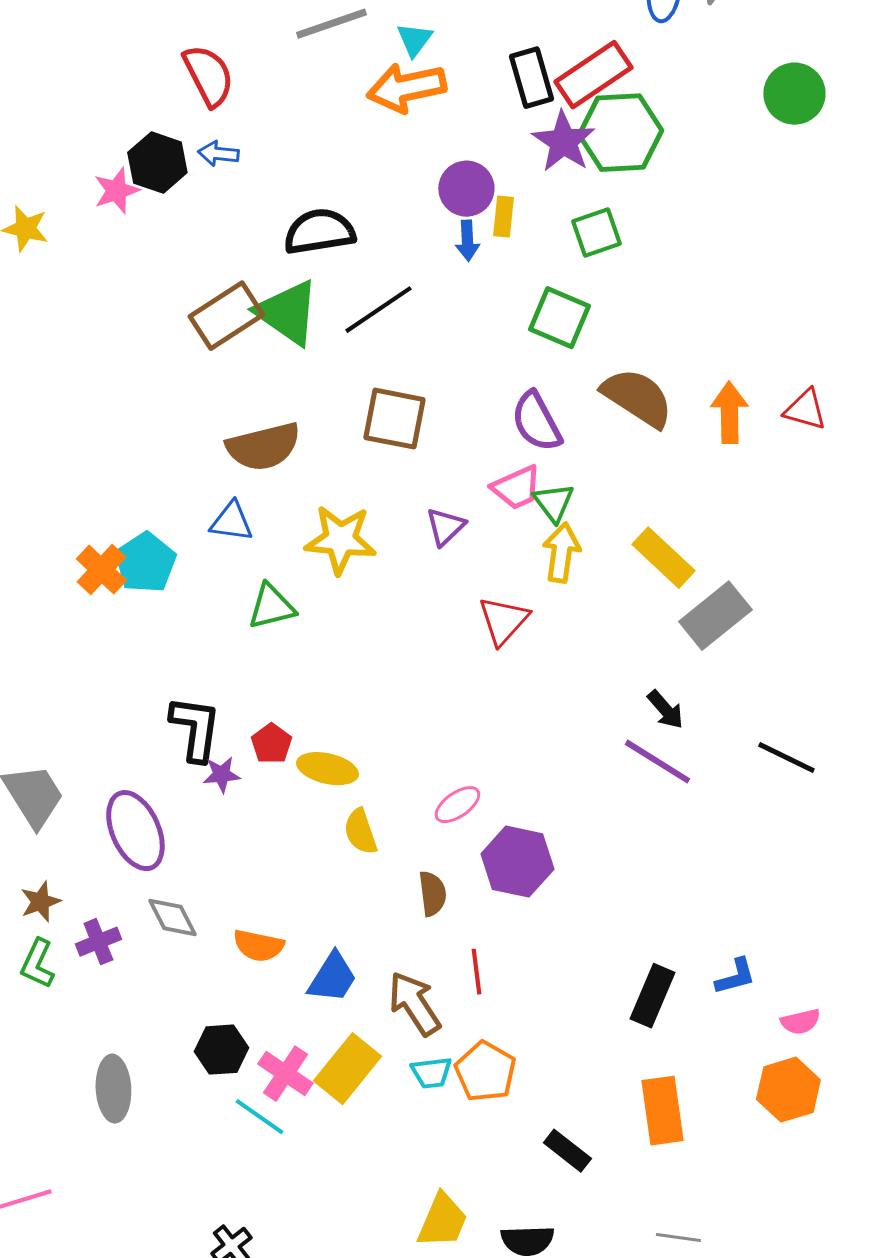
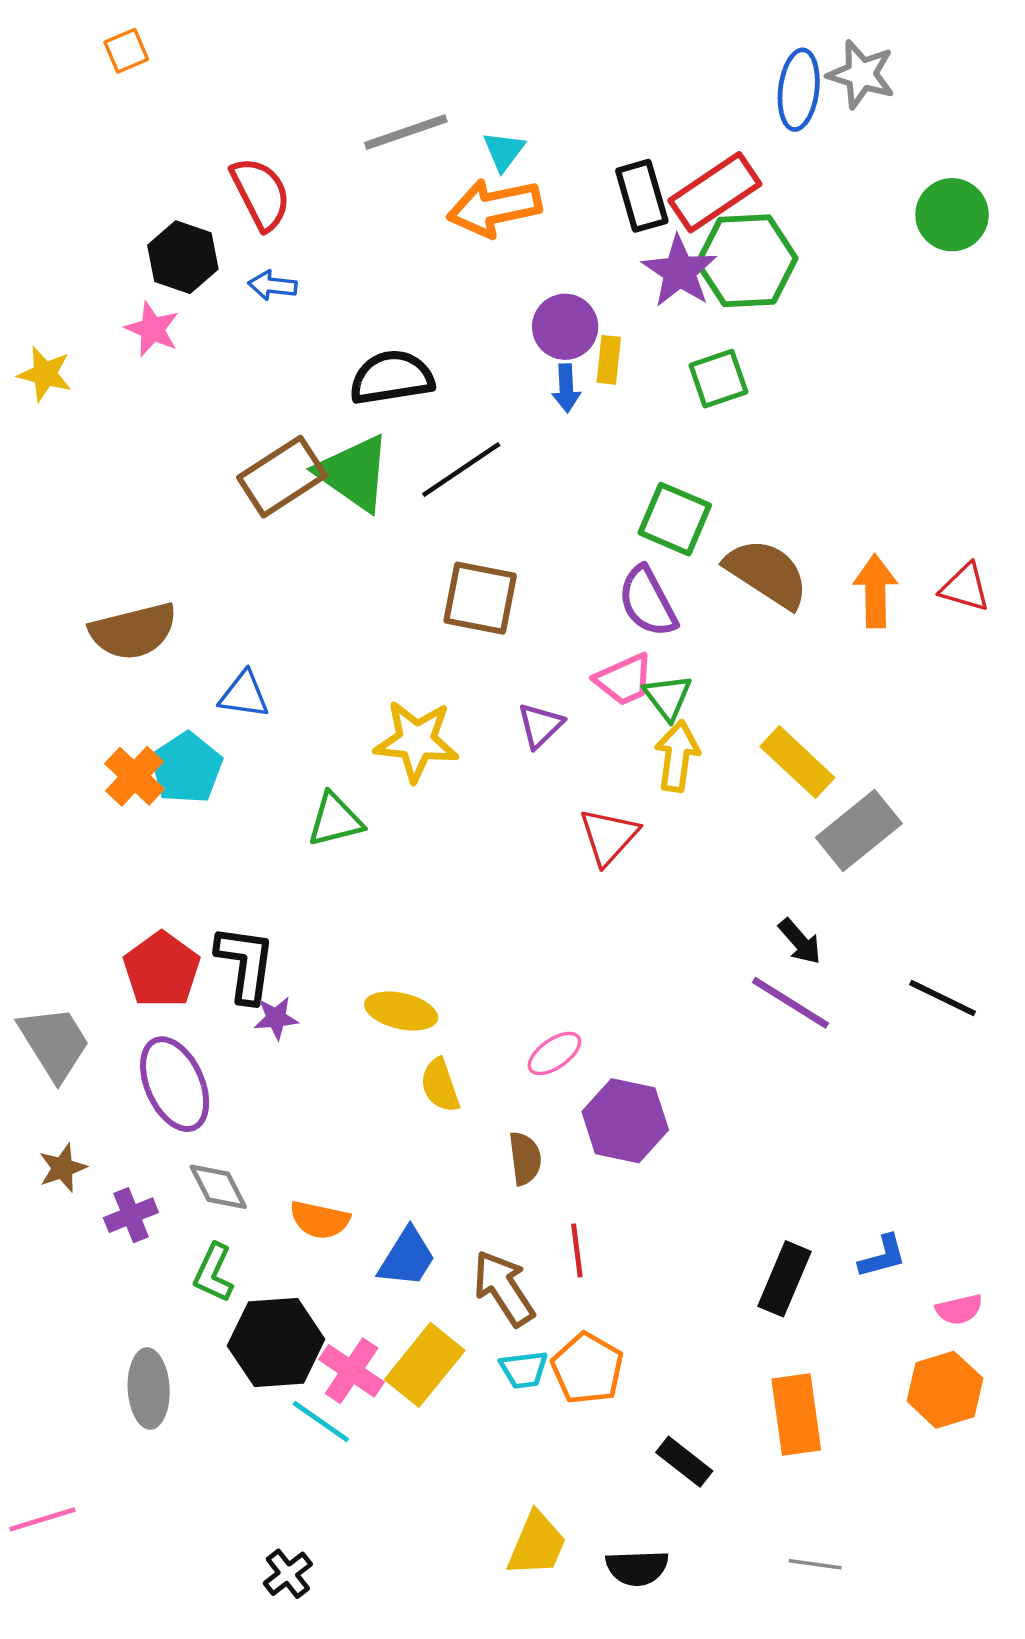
black hexagon: (157, 163) -> (183, 257), moved
pink star: (116, 191) -> (152, 329), turned -30
green square: (559, 318) -> (675, 519), moved
brown semicircle: (263, 447) -> (133, 631), moved
blue triangle: (231, 522) -> (244, 695), moved
red pentagon: (271, 744) -> (162, 970), moved, size x1.6
green L-shape: (37, 964) -> (214, 1273), moved
black hexagon: (221, 1050) -> (276, 1342), size x1.5

